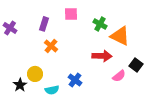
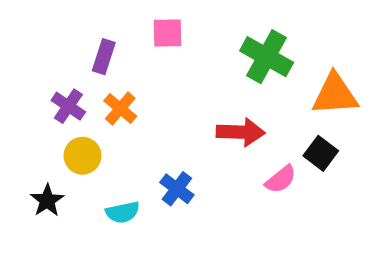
green cross: (100, 24) -> (267, 57), moved, size x1.5
purple cross: (10, 28) -> (68, 106), moved
orange triangle: (120, 36) -> (335, 94), moved, turned -30
yellow circle: (35, 74) -> (83, 156), moved

